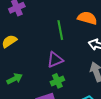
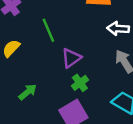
green line: (60, 30) -> (48, 30), moved

